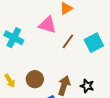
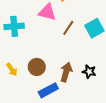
cyan cross: (14, 38) -> (14, 26), turned -30

